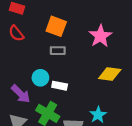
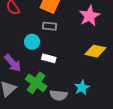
cyan circle: (40, 78) -> (32, 42), moved

